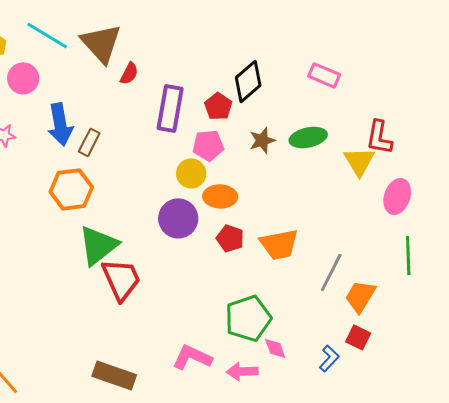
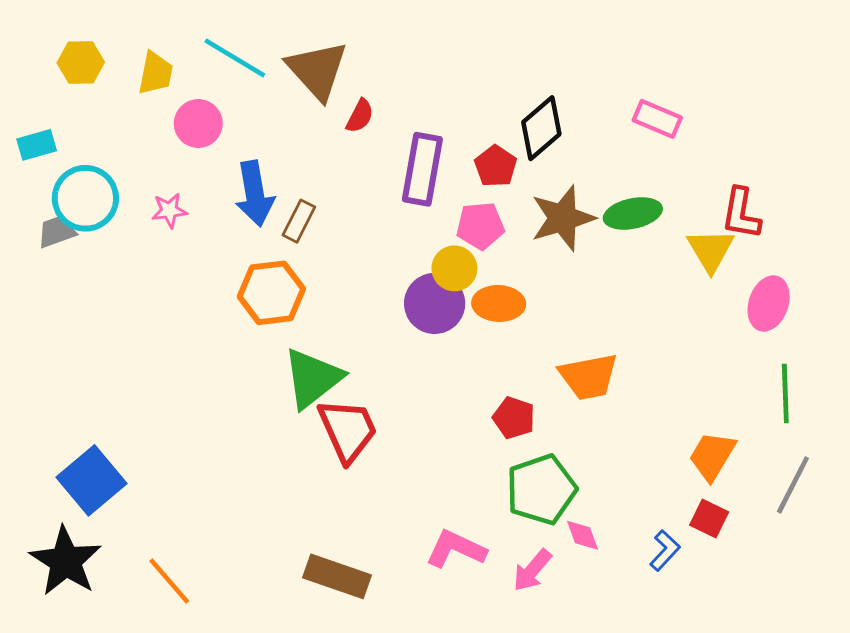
brown star: (262, 140) -> (563, 218), size x1.6
purple circle: (178, 218) -> (435, 303), moved
red pentagon: (230, 238) -> (514, 418), moved
gray line: (331, 272) -> (793, 485), moved
pink arrow: (242, 371) -> (532, 570), turned -48

